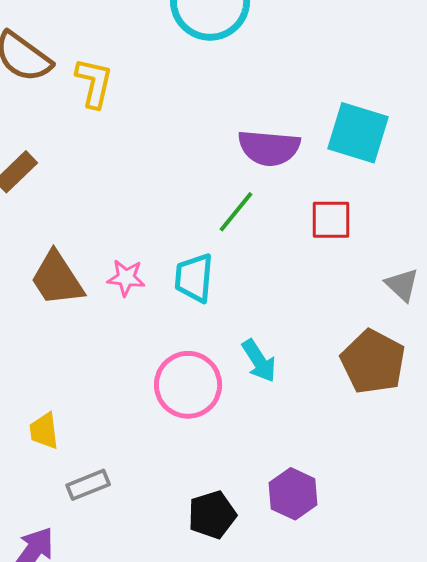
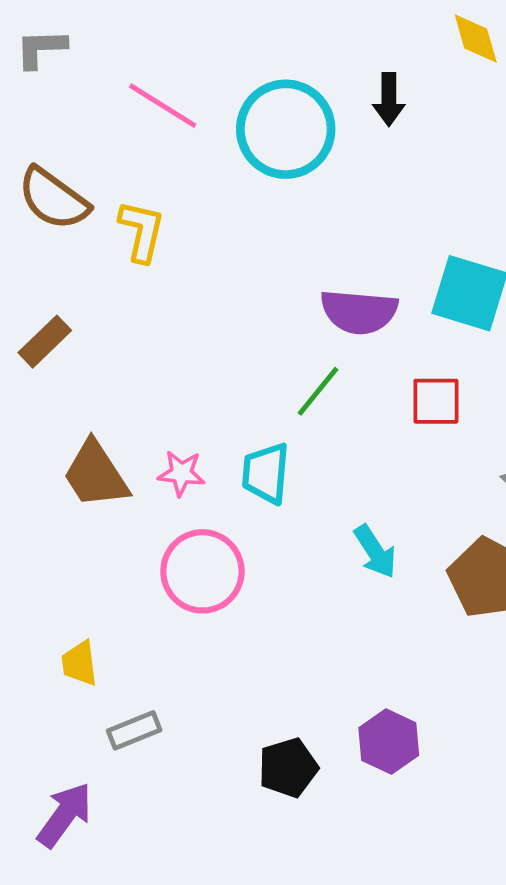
cyan arrow: (259, 361) -> (375, 551), moved
pink circle: (188, 385) -> (202, 571), moved

